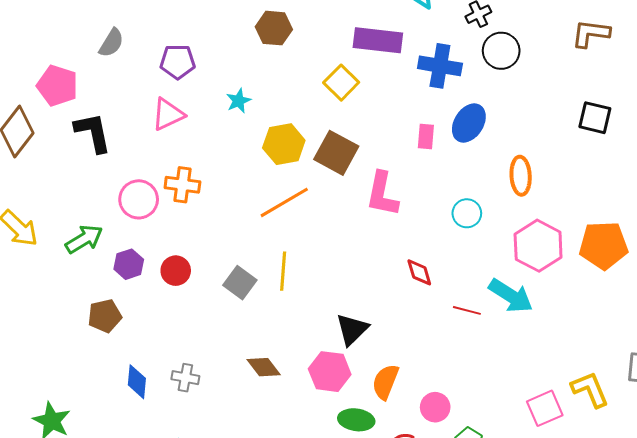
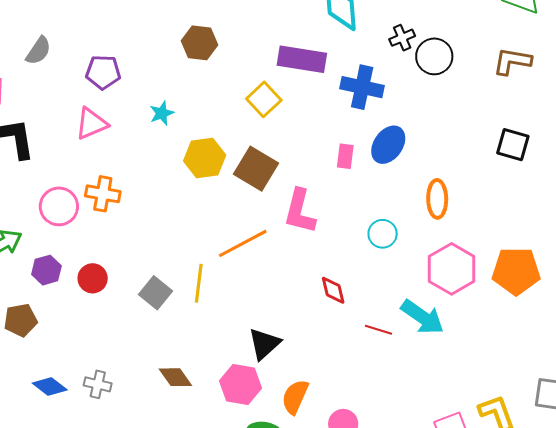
black circle: (501, 51) -> (434, 56), moved
orange line: (284, 202) -> (243, 243), moved
blue diamond: (137, 382) -> (50, 386), turned -60

